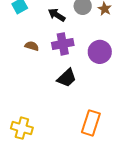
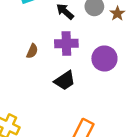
brown semicircle: (32, 46) -> (32, 51), moved, turned 88

